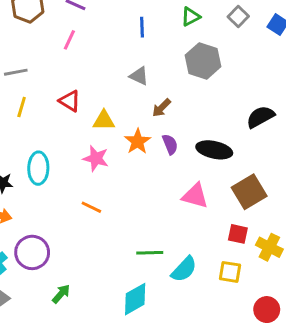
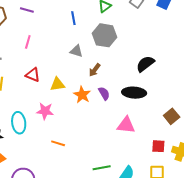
pink line: (69, 40) -> (28, 42), moved
gray hexagon: (203, 61) -> (105, 35), moved
black semicircle: (260, 117) -> (145, 64), moved
pink star: (96, 158) -> (45, 111), moved
brown square: (249, 192) -> (172, 116), moved, size x0.7

